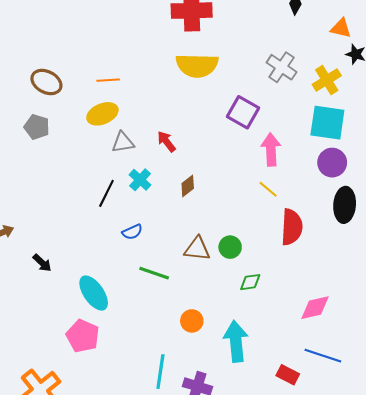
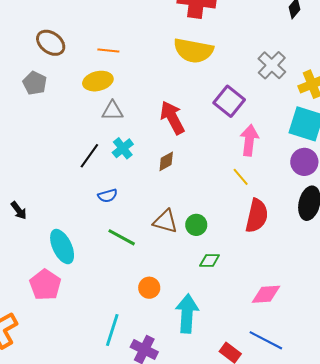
red arrow: (166, 142) -> (172, 118), moved, size x1.6

